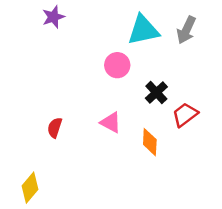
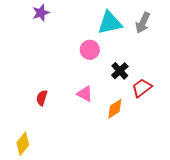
orange diamond: (150, 142) -> (115, 109), turned 55

